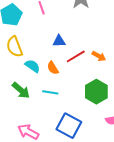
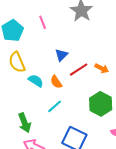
blue triangle: (59, 41) -> (61, 55), turned -40
green arrow: (21, 90) -> (25, 123), moved, turned 30
cyan line: (50, 92) -> (55, 106), turned -49

